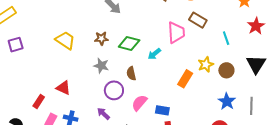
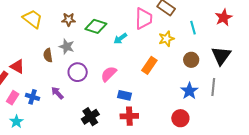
yellow star: (206, 64) -> (166, 39), moved
brown semicircle: (131, 73) -> (48, 55), moved
red triangle: (63, 88) -> (17, 66), moved
pink semicircle: (139, 103) -> (109, 74), moved
gray line: (251, 106) -> (213, 87), moved
purple arrow: (103, 114) -> (57, 93), moved

